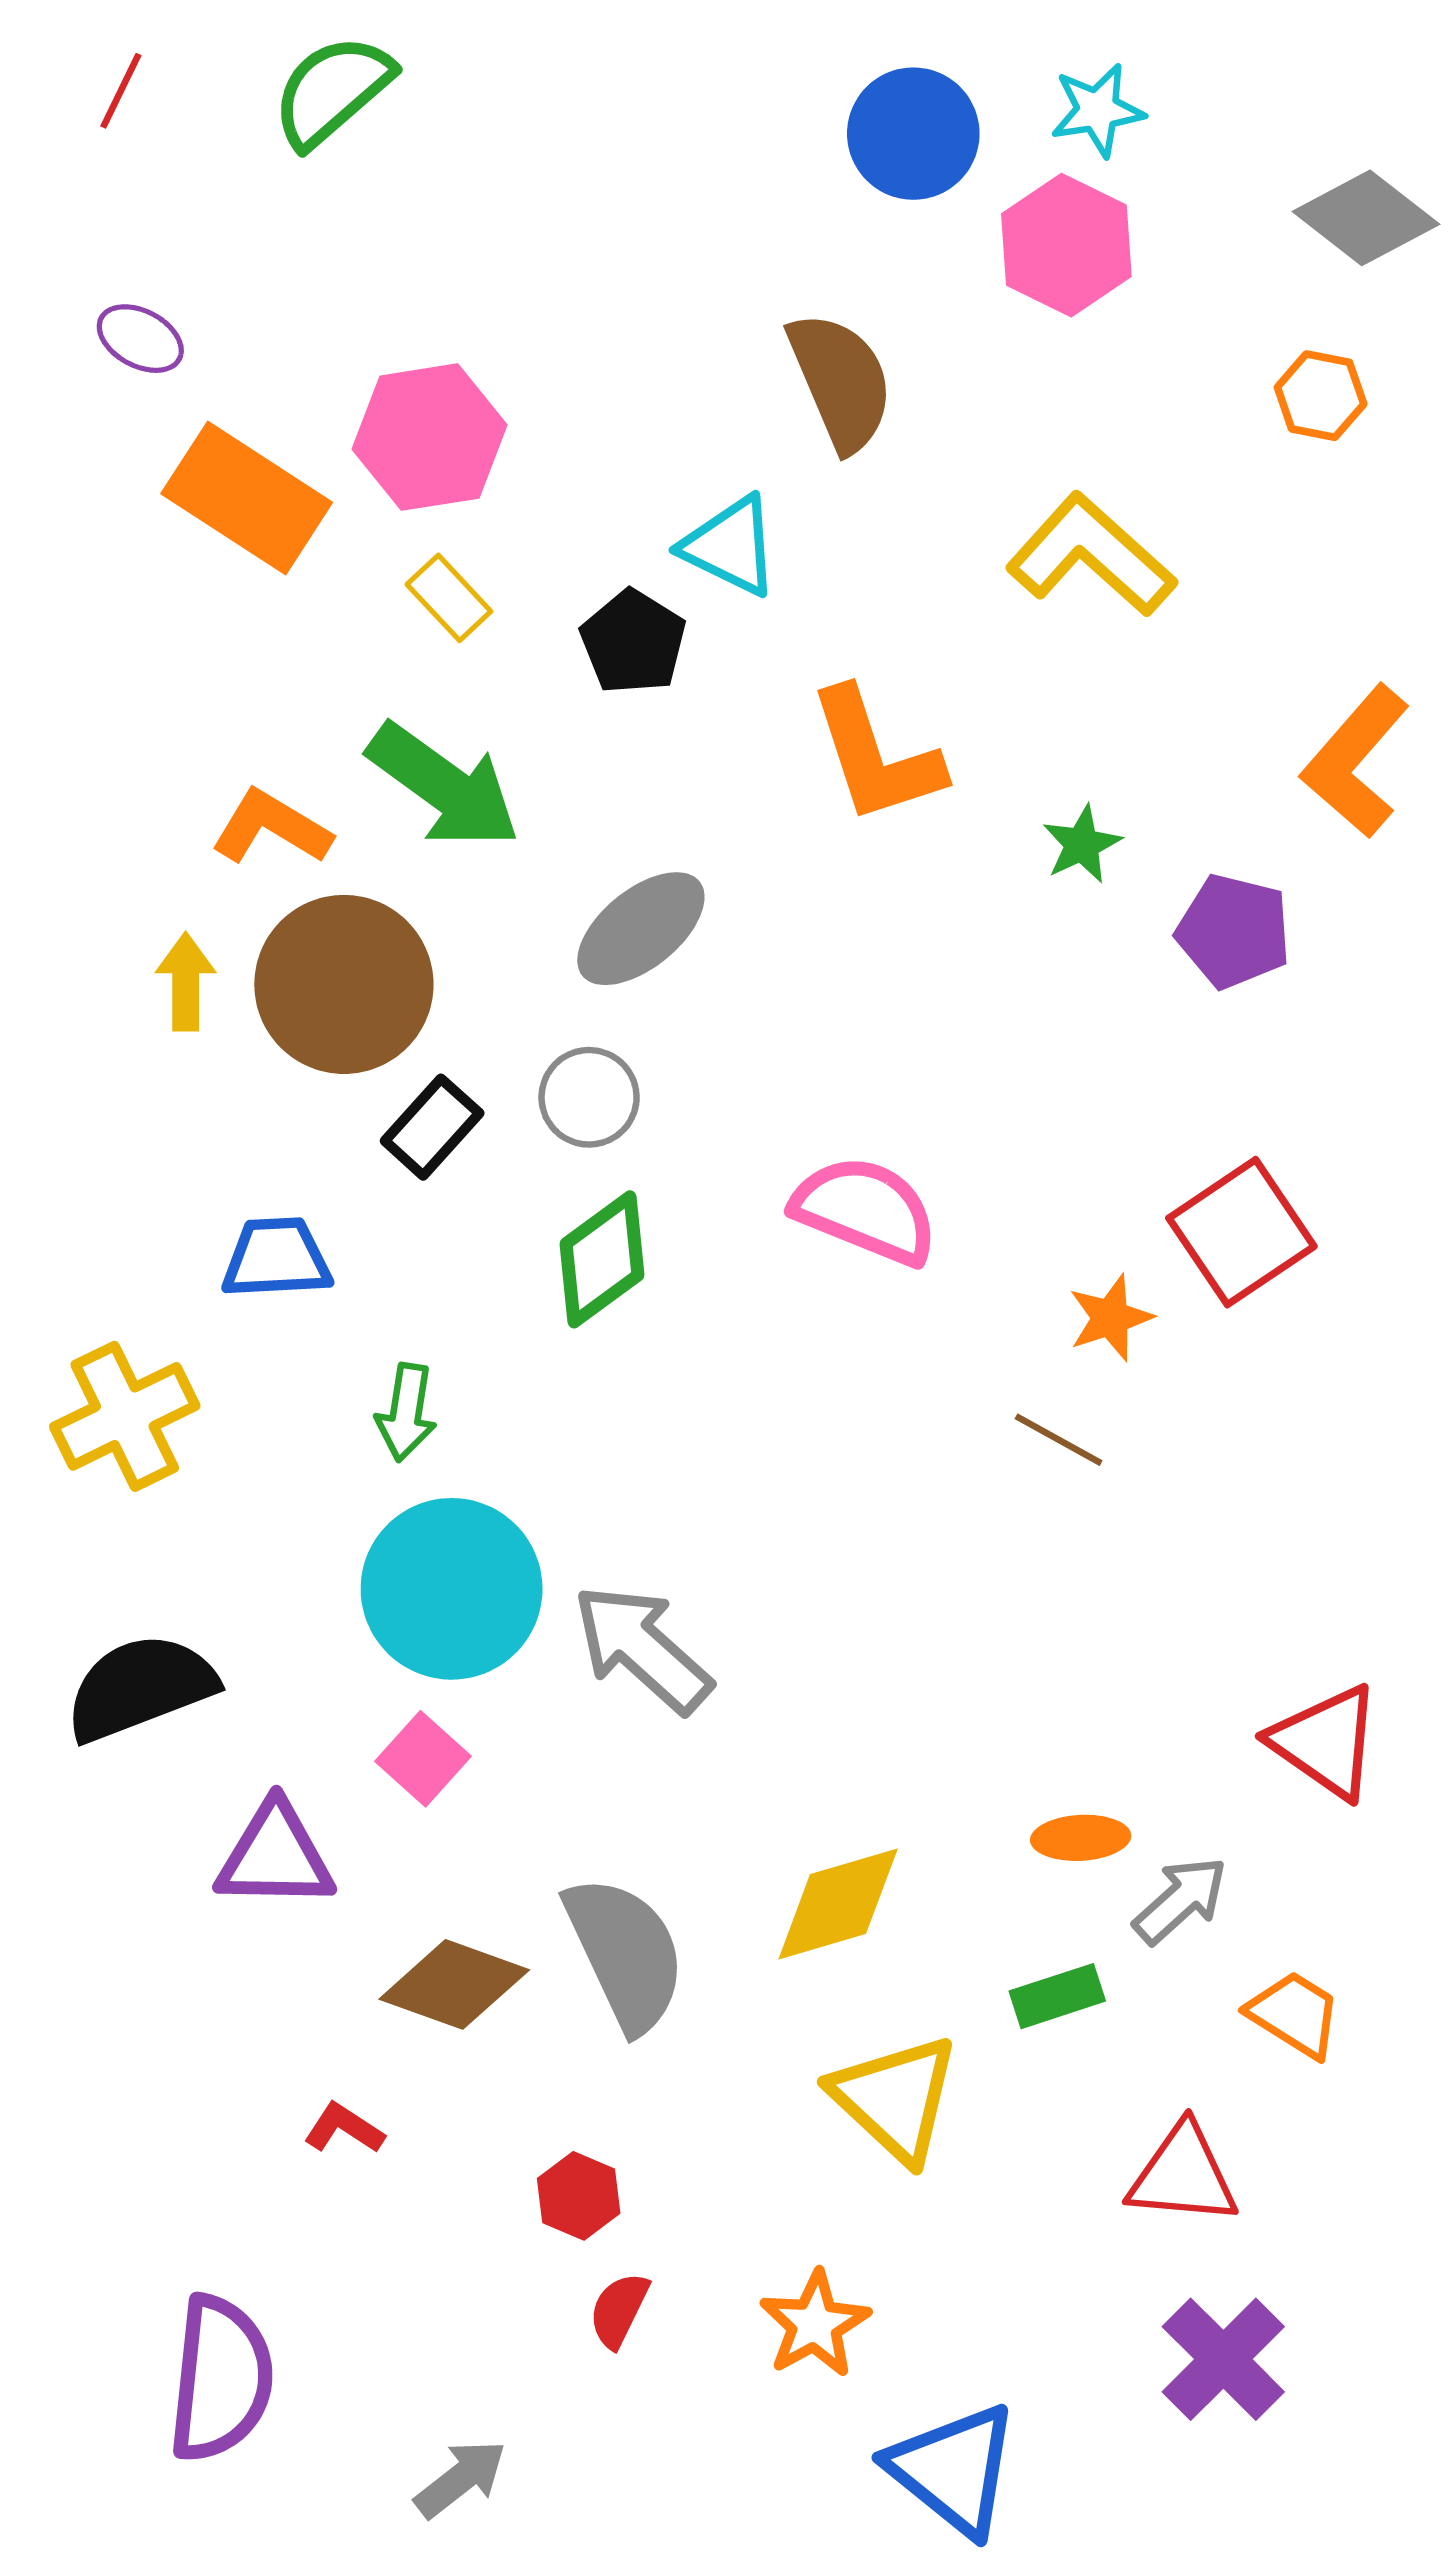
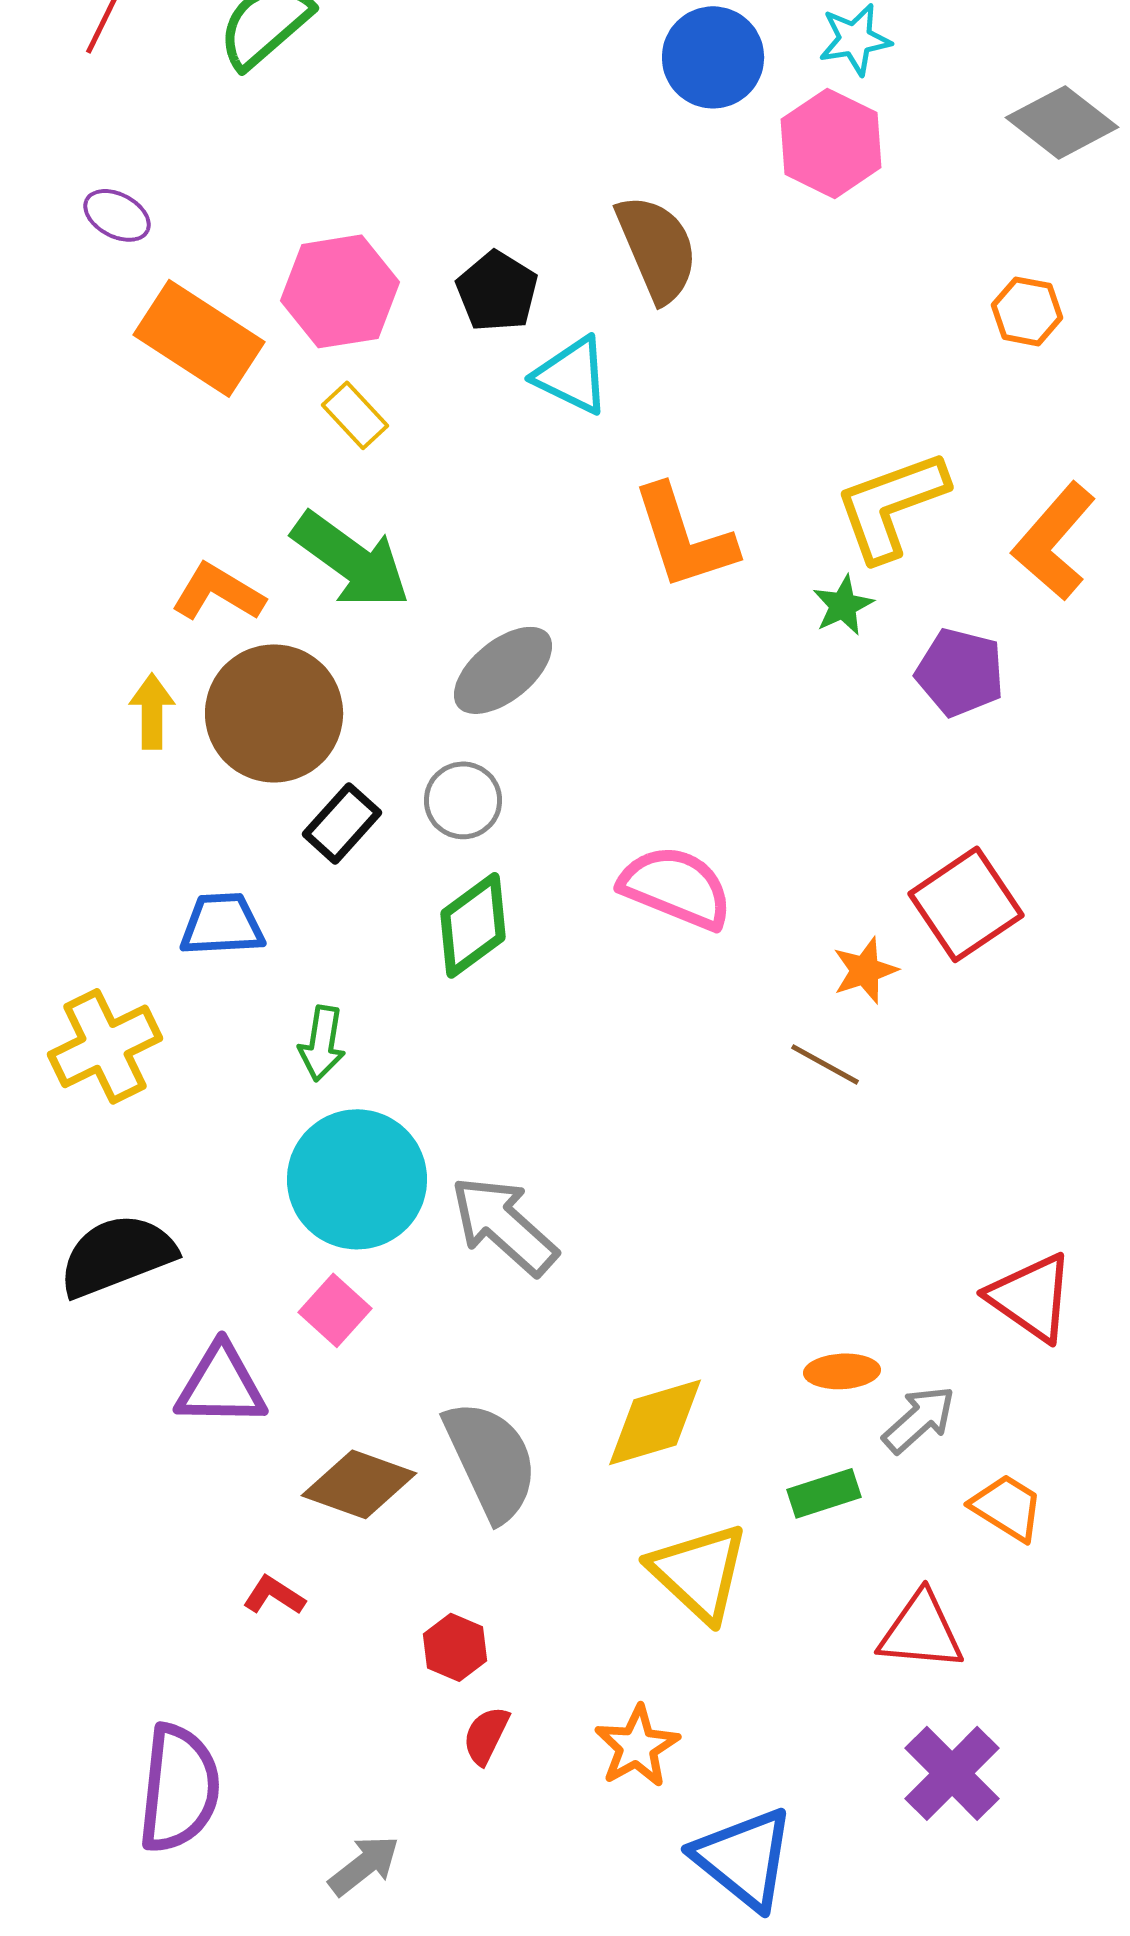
orange hexagon: (1321, 396) -> (1027, 311), moved
yellow L-shape: (1091, 555) -> (891, 505), moved, turned -62
black pentagon: (633, 642) -> (497, 291), moved

